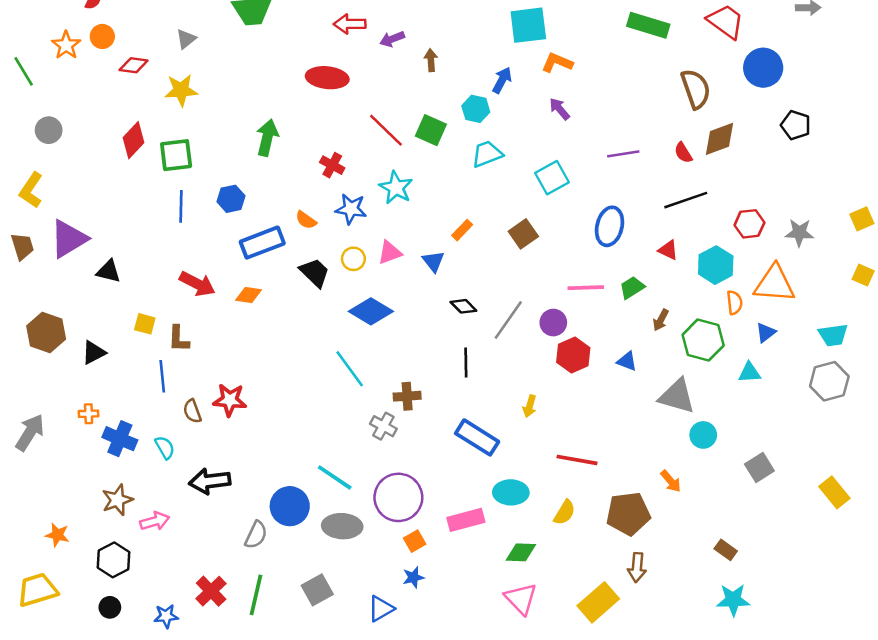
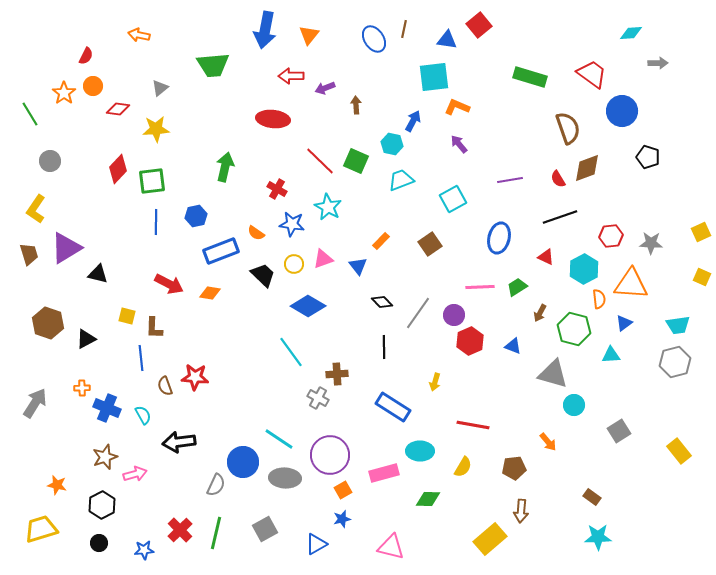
brown pentagon: (628, 514) -> (514, 468), size x0.7
pink triangle: (521, 599) -> (391, 547), moved, turned -32

